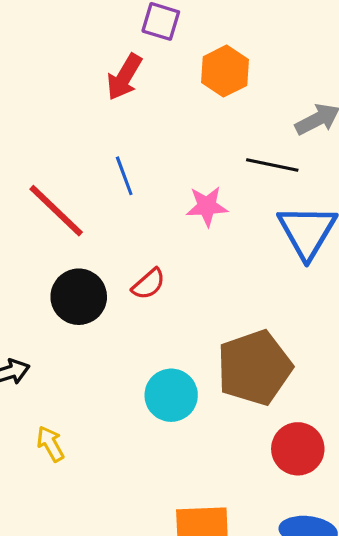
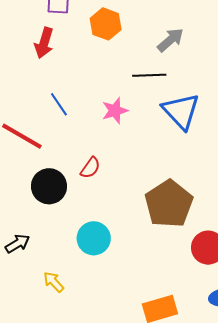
cyan circle: (171, 395) -> (94, 238), moved

